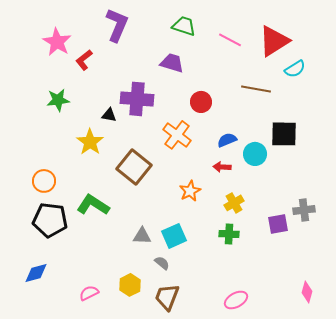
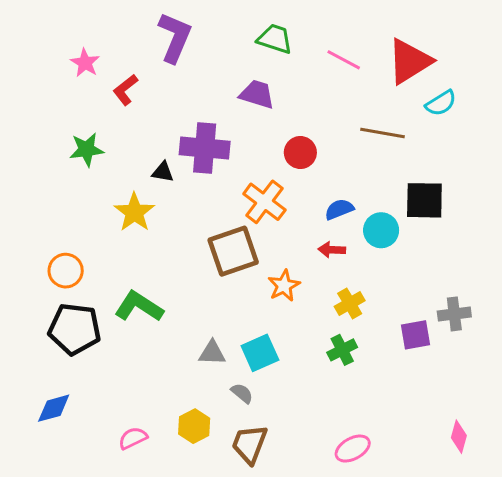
pink star: (57, 42) -> (85, 63), size x0.7
brown square: (134, 167) -> (233, 251), moved, turned 32
green cross: (229, 234) -> (342, 350), turned -30

